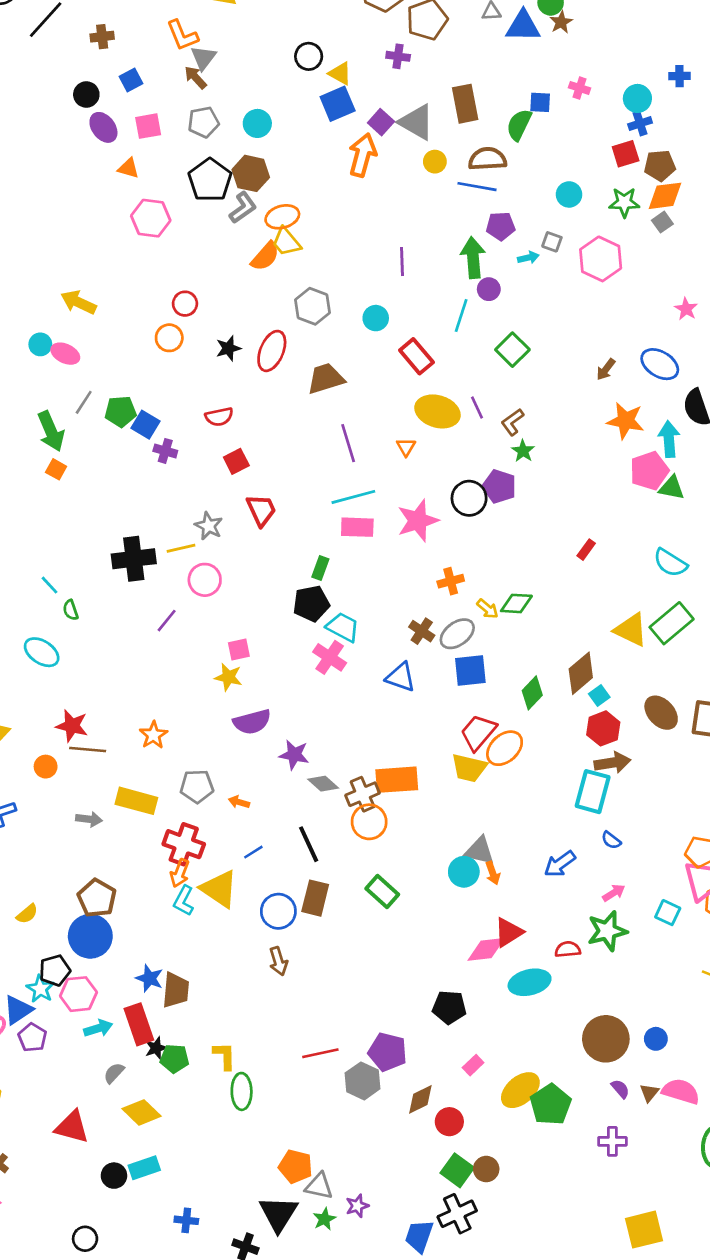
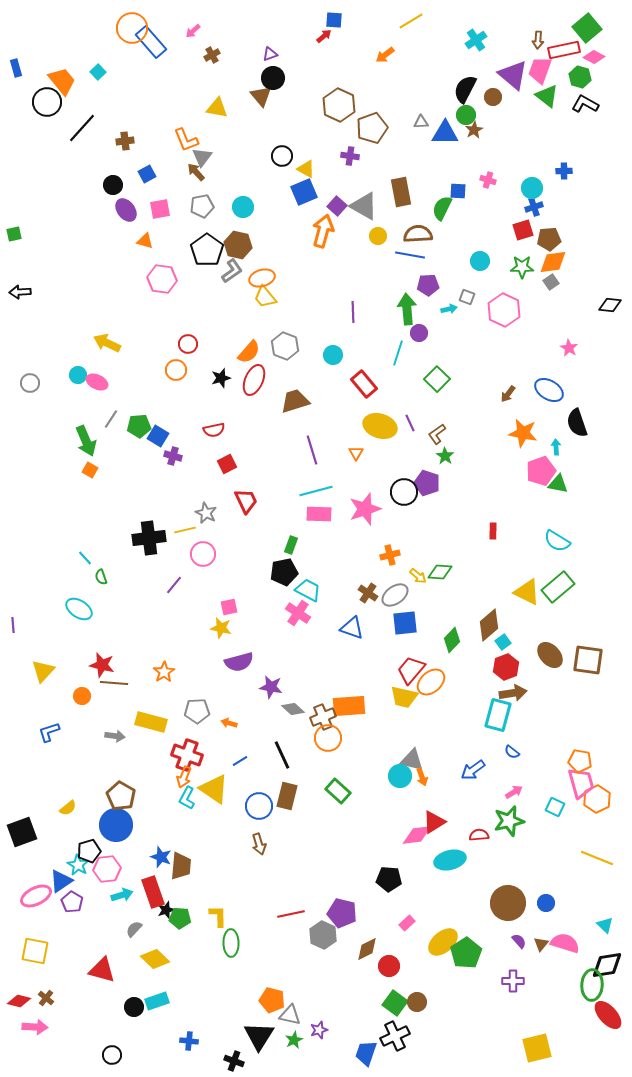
orange semicircle: (265, 256) -> (249, 352), moved
cyan arrow: (669, 439) -> (556, 447), size x0.6
red rectangle: (586, 550) -> (493, 531), turned -35

